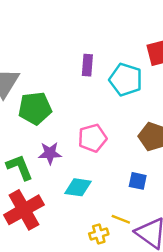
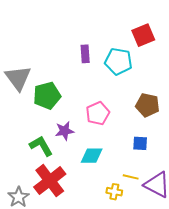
yellow cross: (99, 234) -> (114, 192), turned 35

